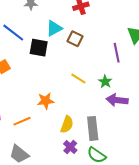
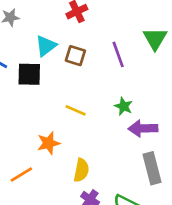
purple line: (117, 53) -> (118, 54), moved
yellow line: (78, 78) -> (76, 110), moved
gray rectangle: (93, 128) -> (152, 168), moved

